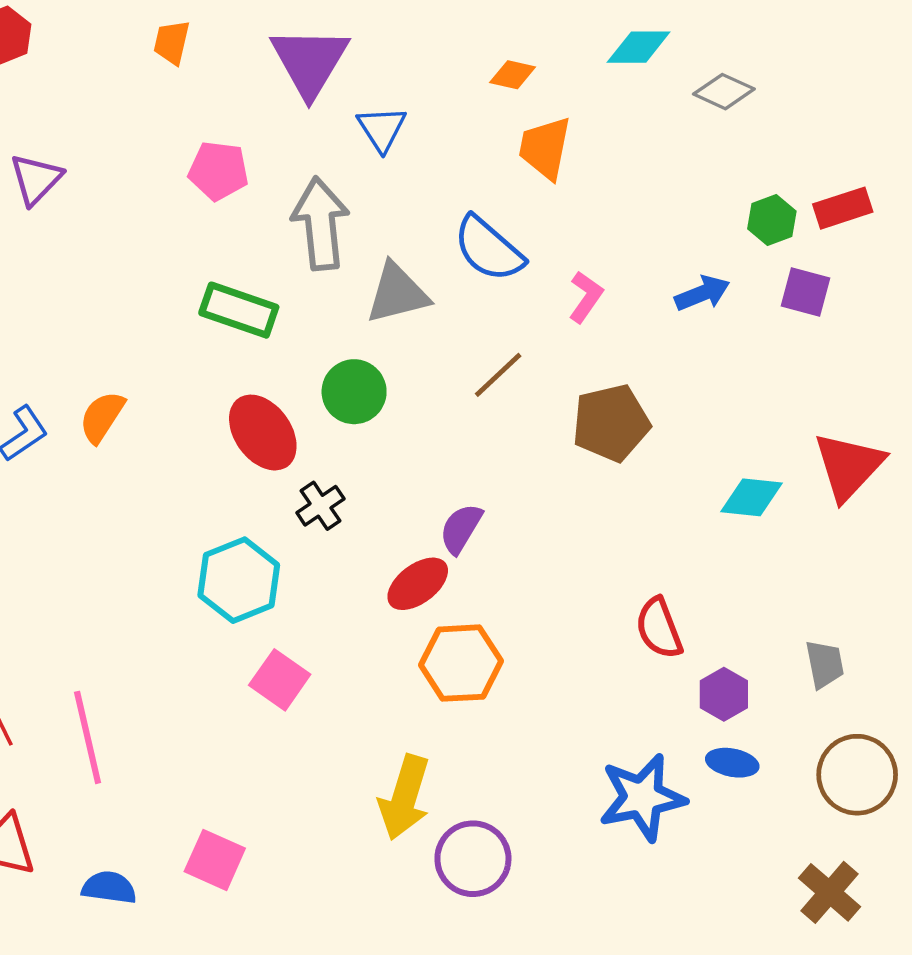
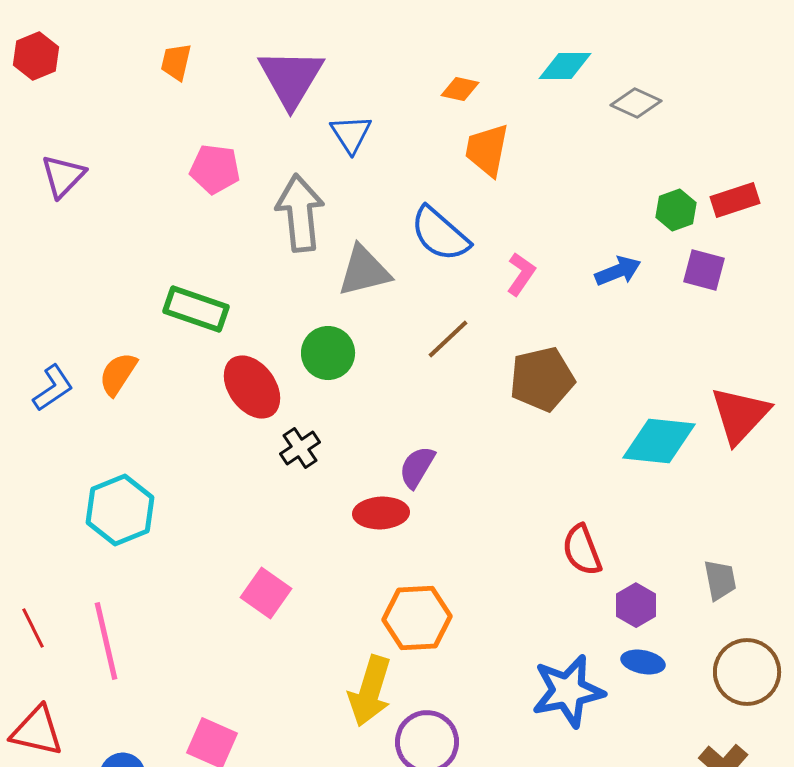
green rectangle: (239, 310) -> (196, 309), moved
cyan diamond: (751, 497) -> (659, 441), size x1.4
cyan hexagon: (239, 580) -> (120, 510), moved
red ellipse: (418, 584) -> (381, 513), turned 34
orange hexagon: (461, 663) -> (417, 618), moved

